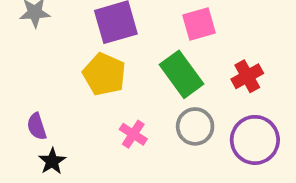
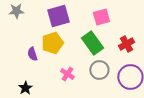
yellow pentagon: (104, 74) -> (52, 43), turned 30
purple semicircle: (37, 126) -> (32, 54), moved

